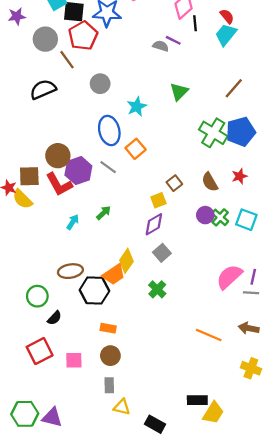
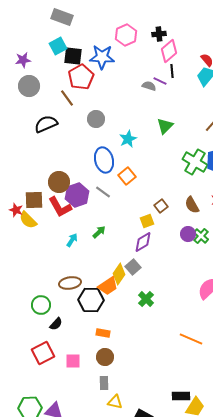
black line: (195, 23) -> (172, 71), moved
gray circle: (45, 39) -> (29, 86), moved
gray square: (162, 253) -> (133, 267), moved

